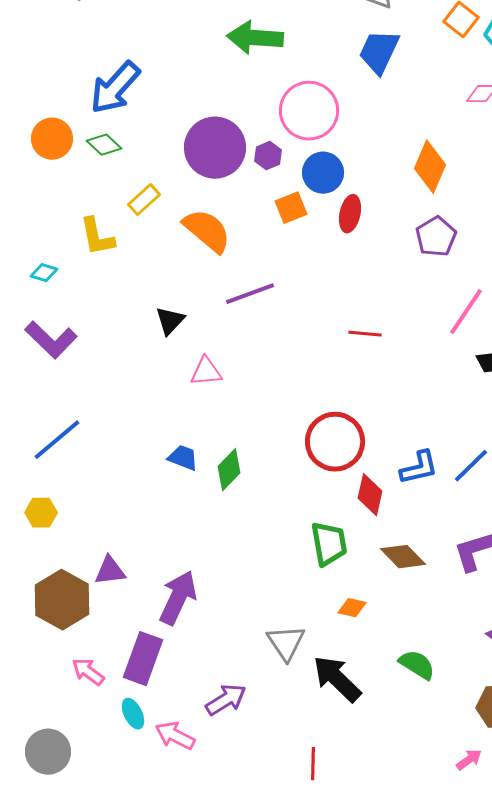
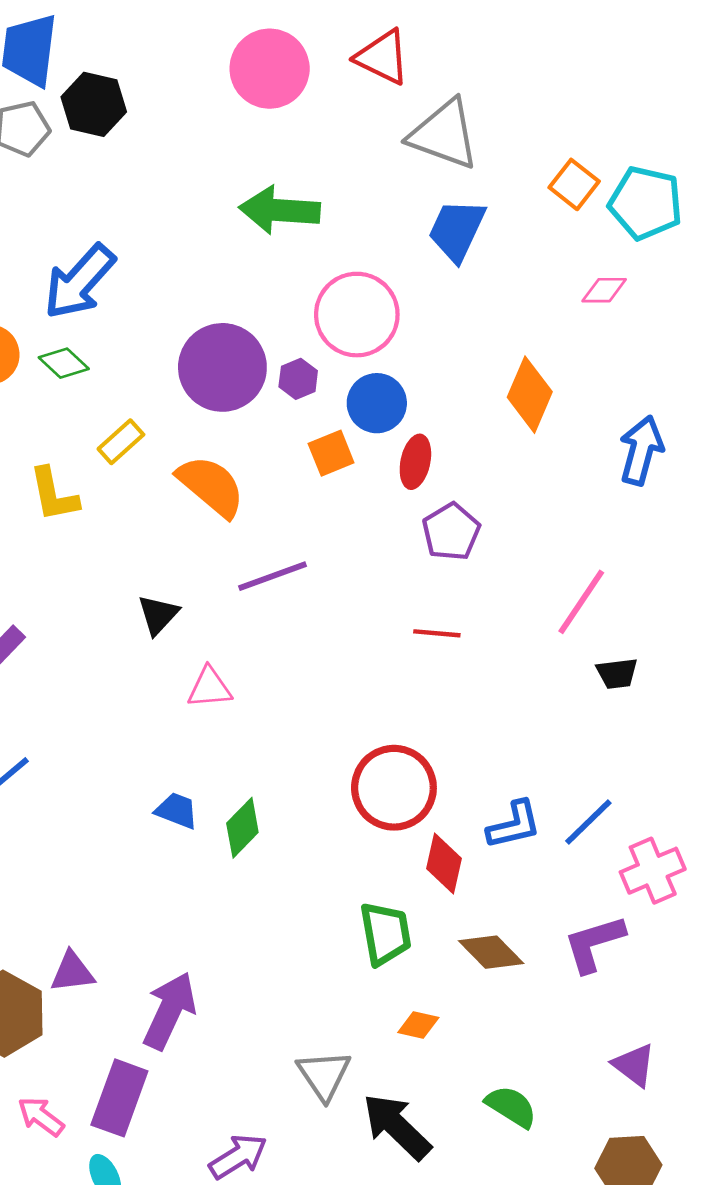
purple pentagon: (436, 237) -> (451, 532), moved

